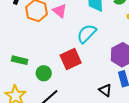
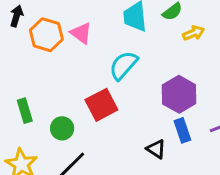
green rectangle: (20, 60) -> (25, 111), turned 63

